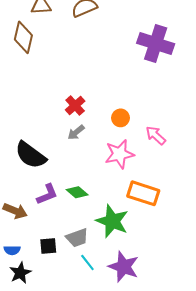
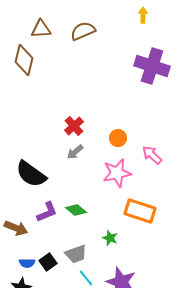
green star: (112, 221) -> (110, 238), size x0.5
black square: (48, 246) -> (48, 262), turned -30
blue semicircle: (12, 250) -> (27, 263), moved

